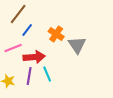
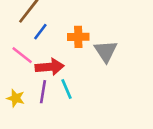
orange cross: (56, 34) -> (78, 37), turned -35
pink line: (13, 48) -> (22, 55), turned 60

